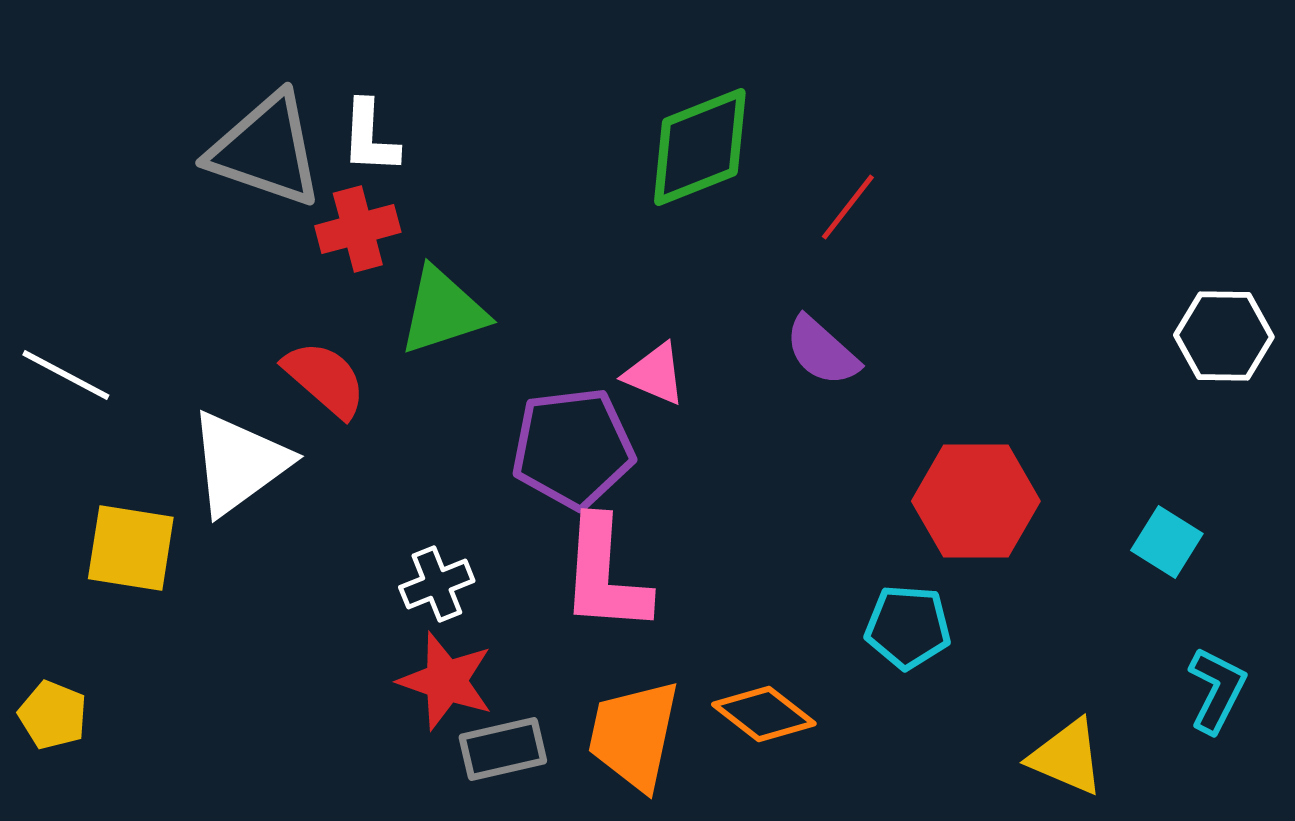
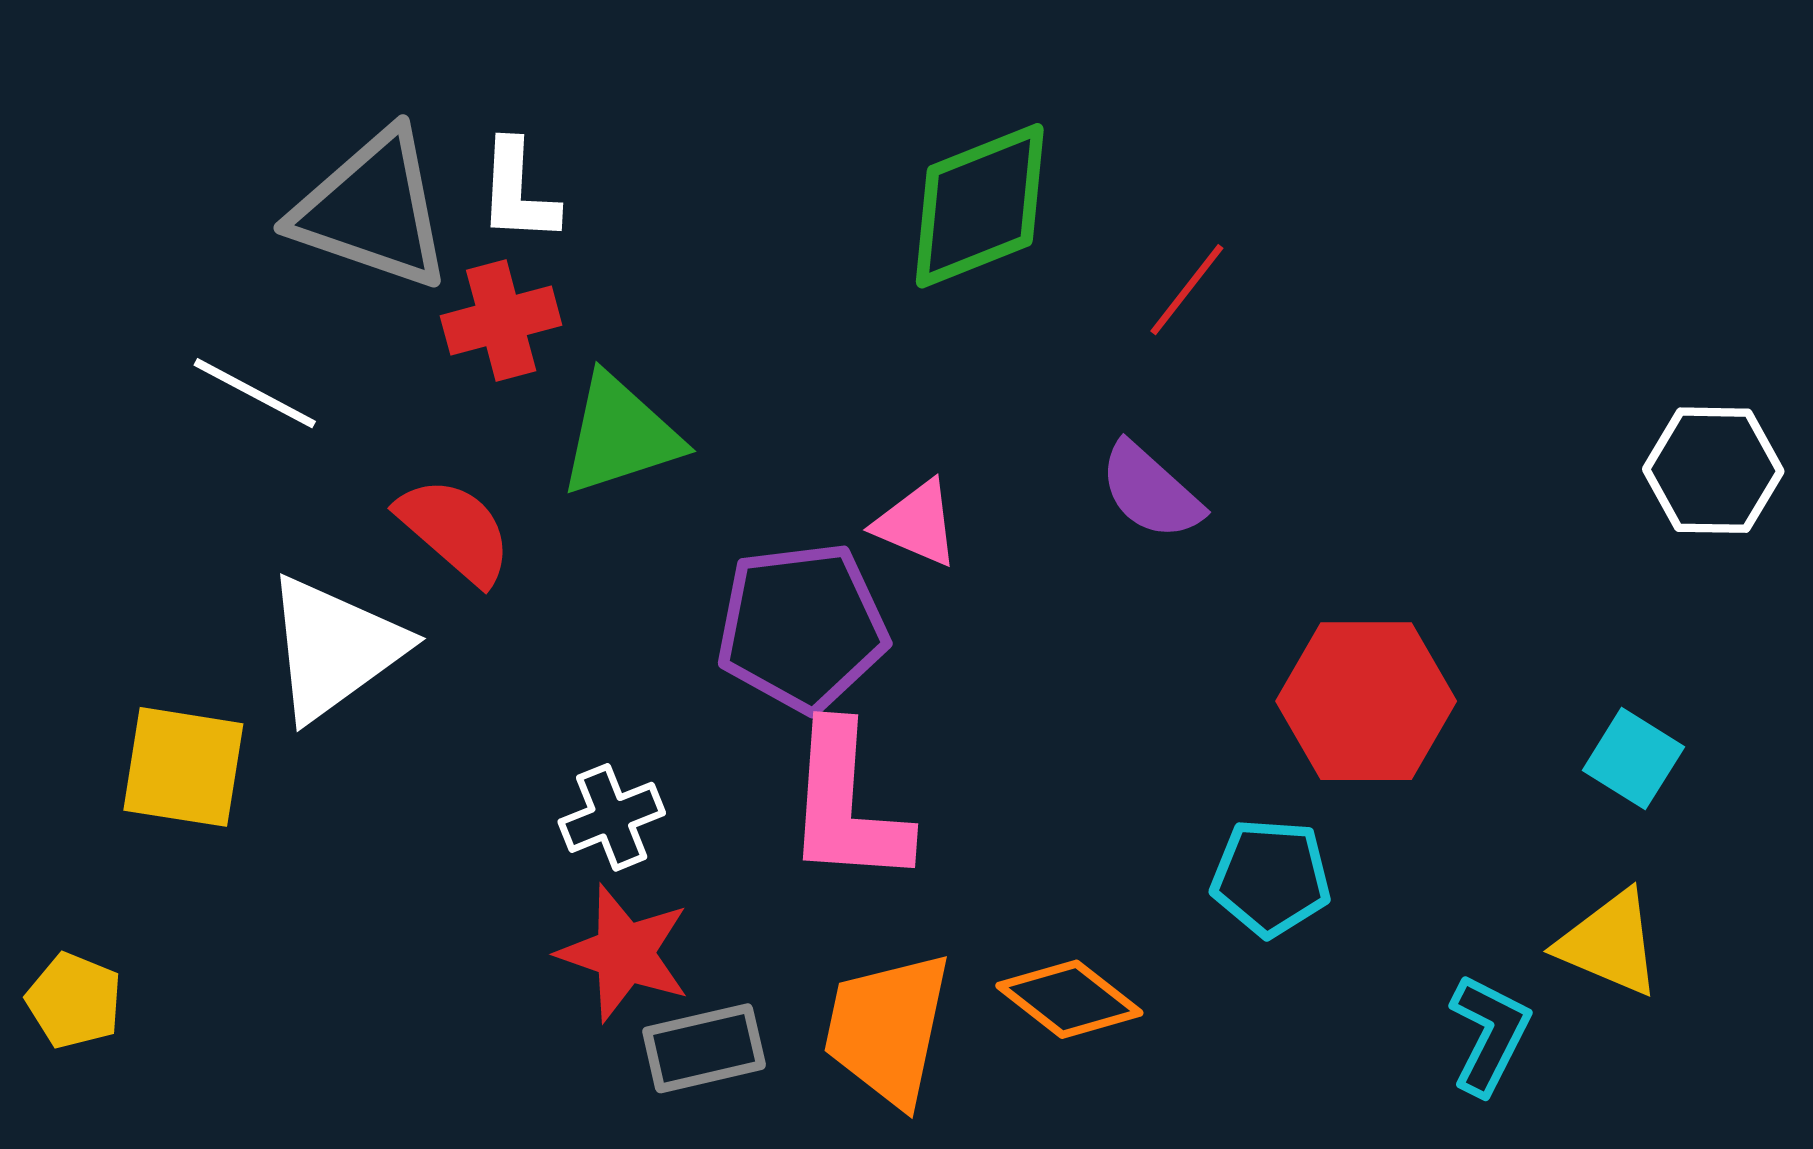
white line: (66, 375) -> (255, 393), moved
cyan L-shape: (1217, 690) -> (1489, 1034), moved
yellow triangle: (1067, 757) -> (1610, 943), moved

